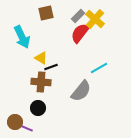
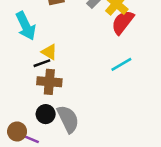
red semicircle: (80, 33) -> (123, 22), moved
black line: (51, 67) -> (42, 63), moved
gray semicircle: (81, 91) -> (68, 119), moved, turned -65

